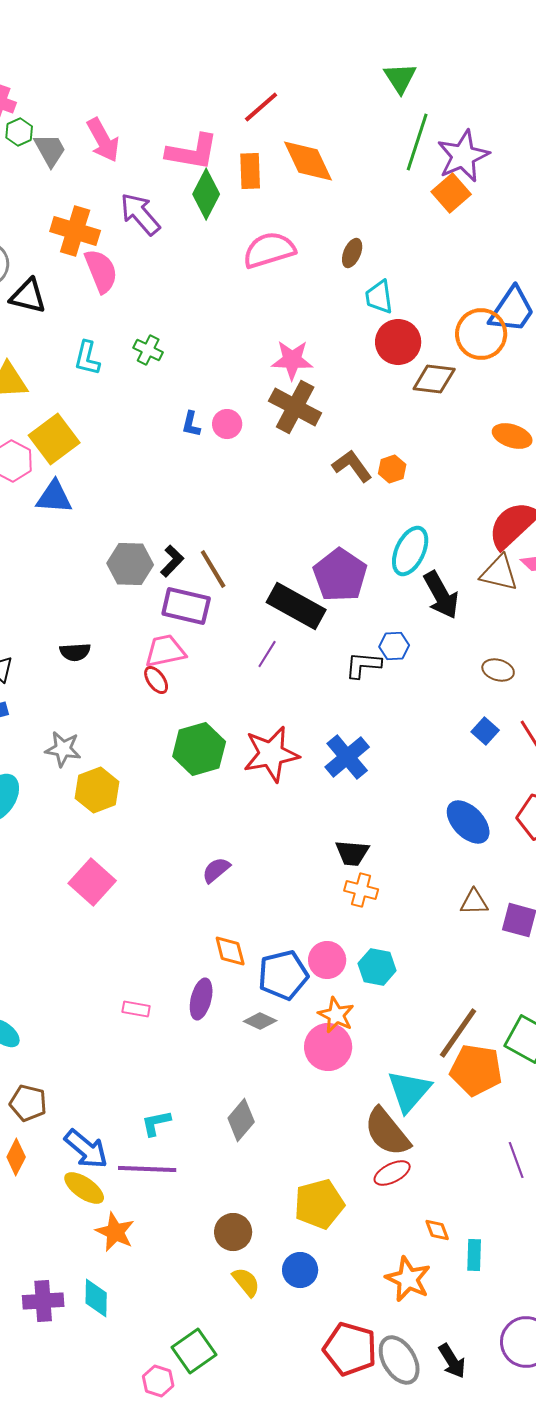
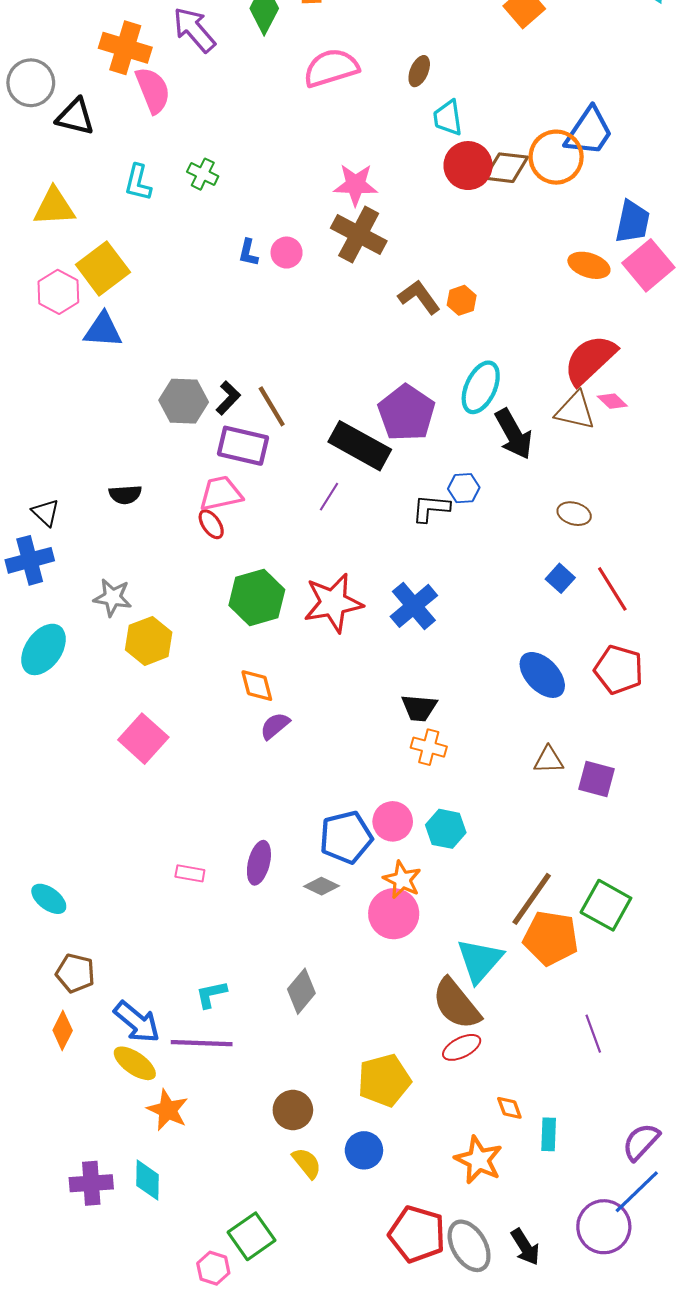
brown diamond: (434, 379) -> (506, 168), moved
orange diamond: (230, 951) -> (257, 686), moved

